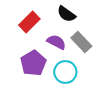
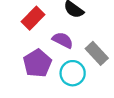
gray rectangle: (81, 42) -> (97, 53), moved

